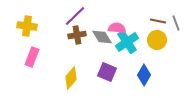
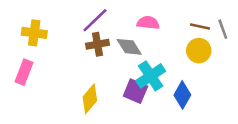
pink semicircle: (117, 28) -> (148, 23), moved
cyan cross: (127, 42) -> (151, 76), moved
pink rectangle: (32, 57) -> (24, 72), moved

